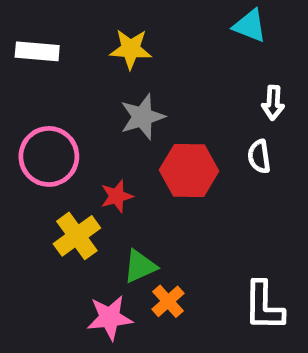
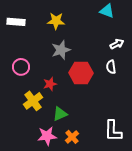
white arrow: (273, 103) -> (117, 44), turned -120
pink circle: (49, 156) -> (21, 67), size x0.7
orange cross: (168, 301) -> (72, 137), moved

